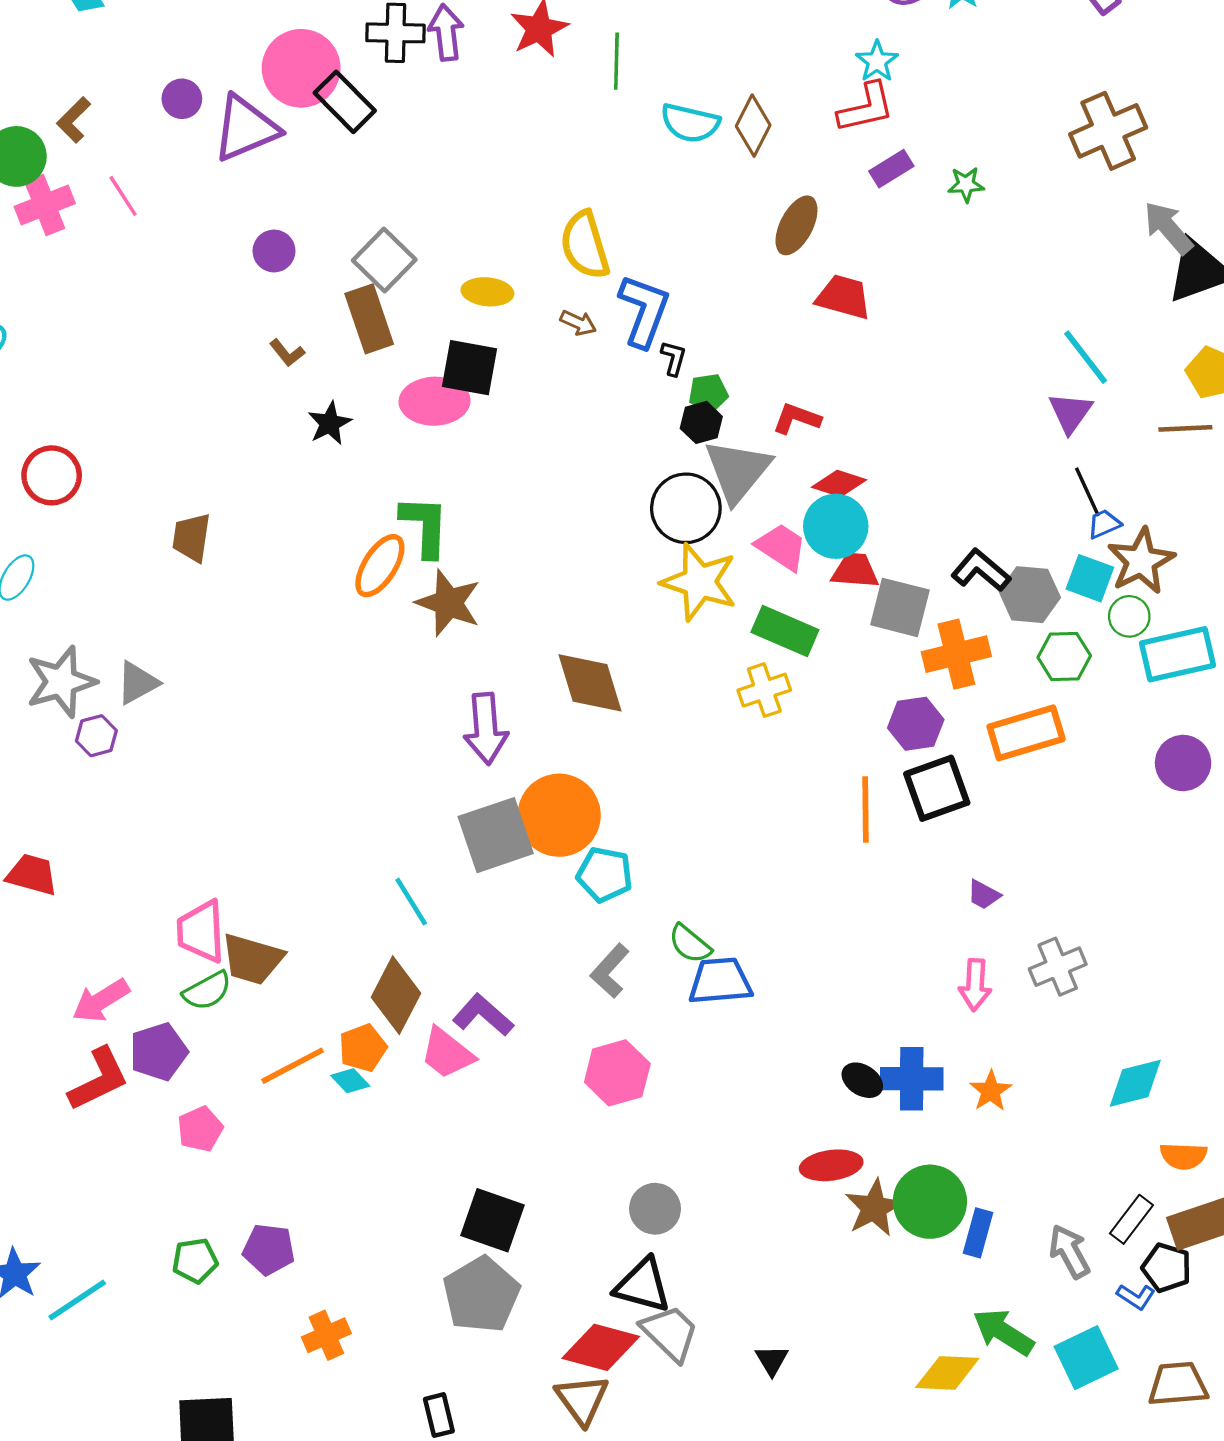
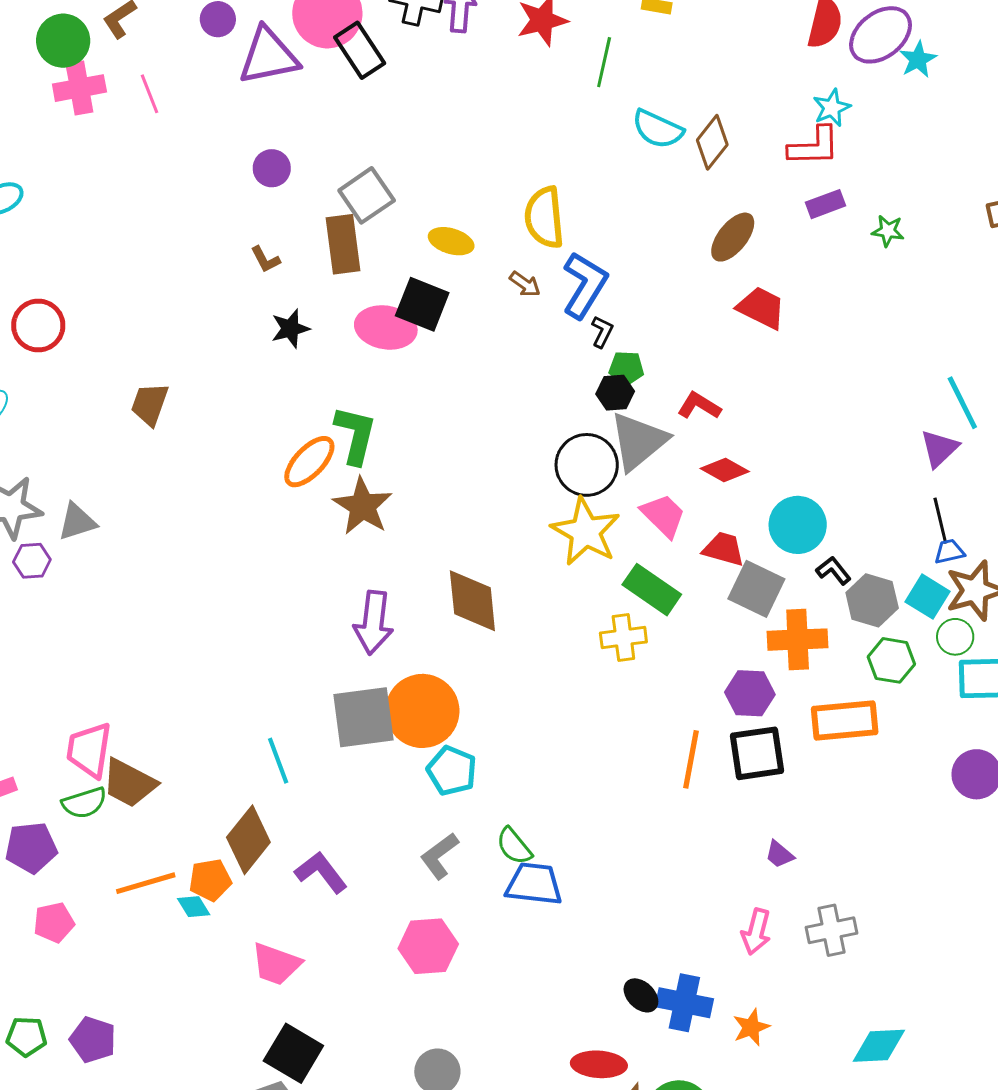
cyan circle: (836, 526) -> (798, 525), moved
black L-shape: (981, 570) -> (834, 571), size x0.7
pink trapezoid: (447, 1053) -> (276, 964), moved, turned -30

